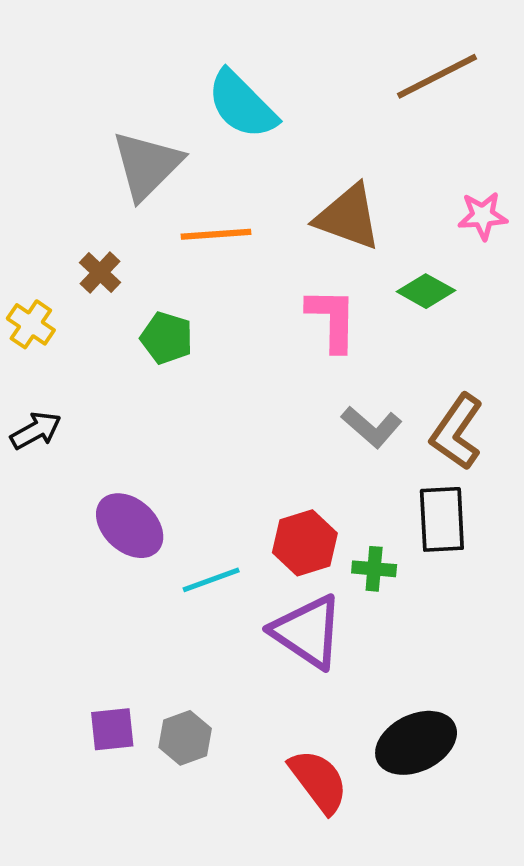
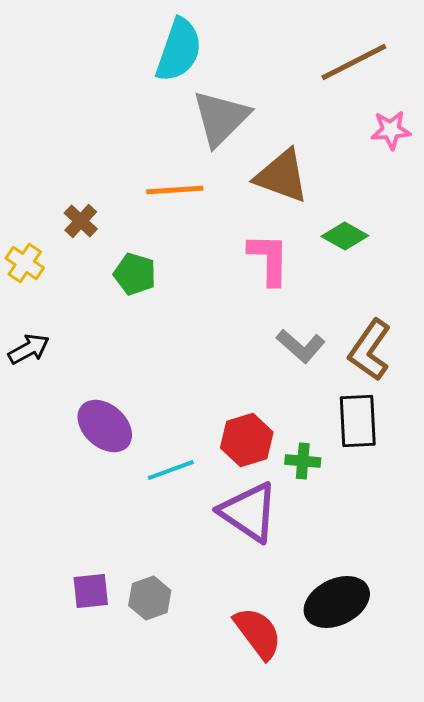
cyan semicircle: (242, 105) -> (179, 50), moved, turned -116
gray triangle: (147, 165) -> (221, 118), moved
pink star: (483, 216) -> (391, 130), moved

